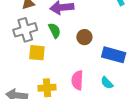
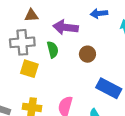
brown circle: (84, 37) -> (87, 54), moved

